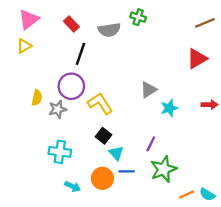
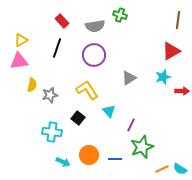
pink triangle: (29, 19) -> (19, 61), moved, turned 30
brown line: (205, 23) -> (178, 20), turned -60
black line: (81, 54) -> (57, 48), moved
purple circle: (71, 86) -> (94, 55), moved
cyan star: (169, 108) -> (163, 77), moved
black square: (104, 136) -> (78, 118), moved
cyan triangle: (116, 153) -> (109, 111), moved
blue line: (127, 171) -> (115, 159), moved

